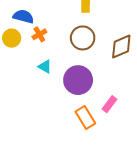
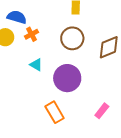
pink rectangle: (110, 104) -> (102, 111), moved
orange rectangle: (85, 118) -> (55, 112), moved

